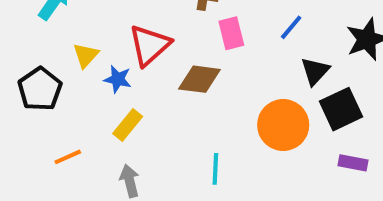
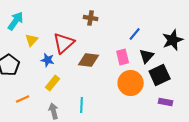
pink rectangle: (231, 33) -> (123, 57), moved
yellow triangle: (86, 55) -> (32, 40), moved
cyan line: (215, 169) -> (82, 105), moved

